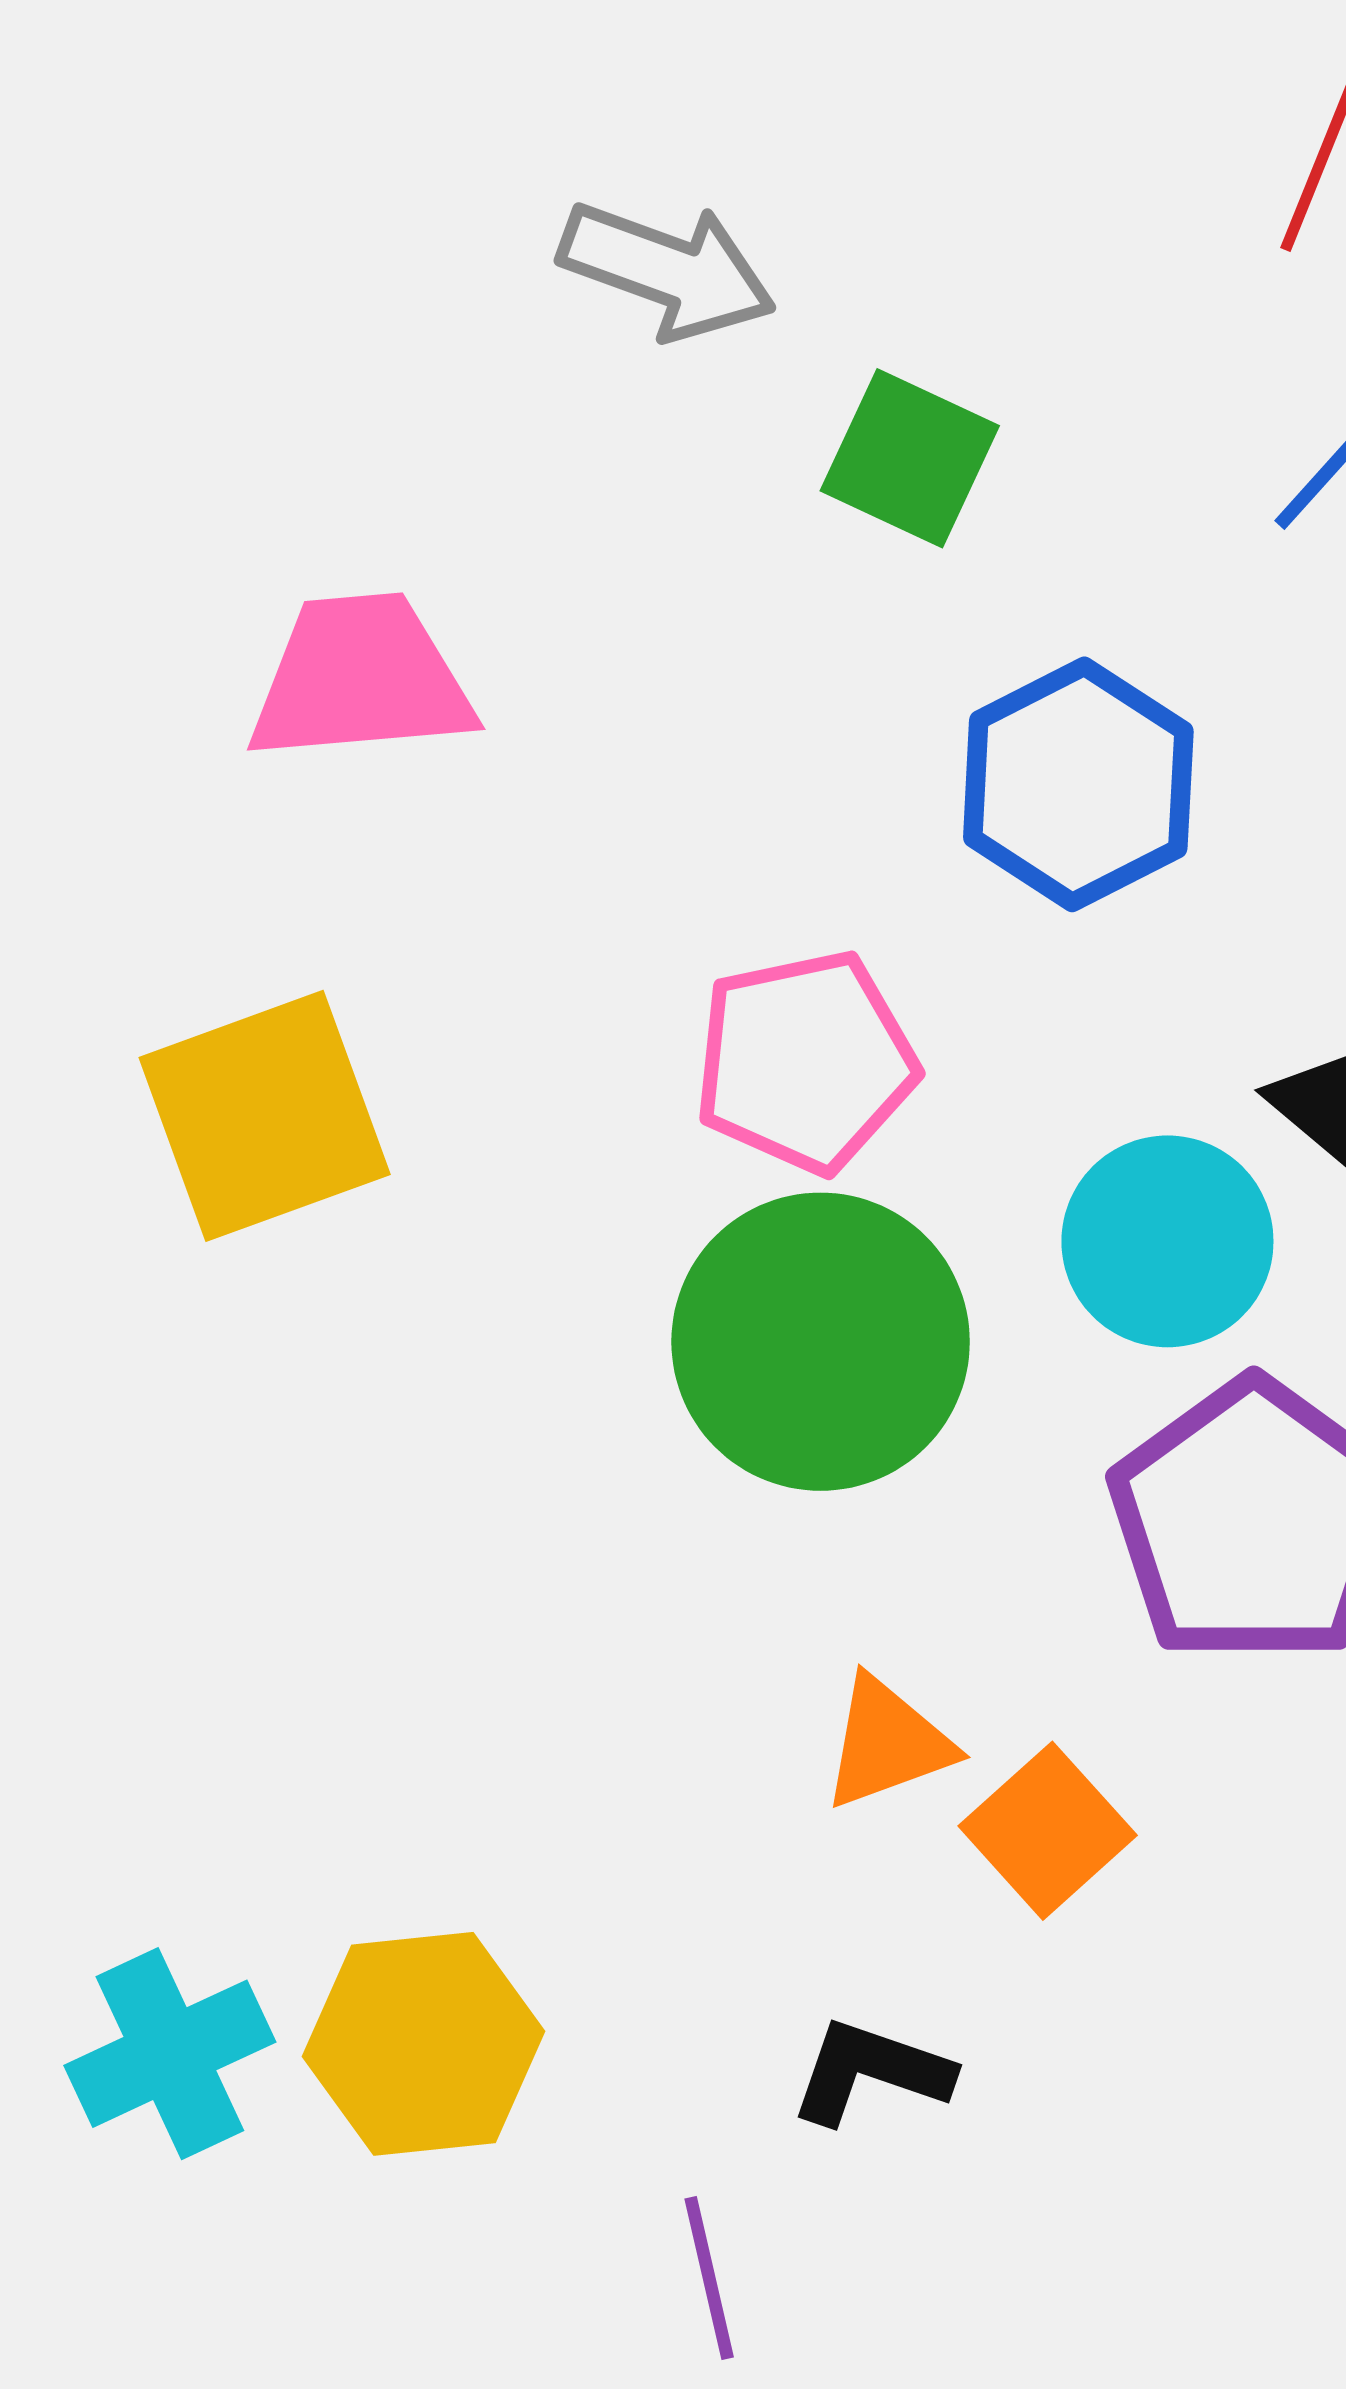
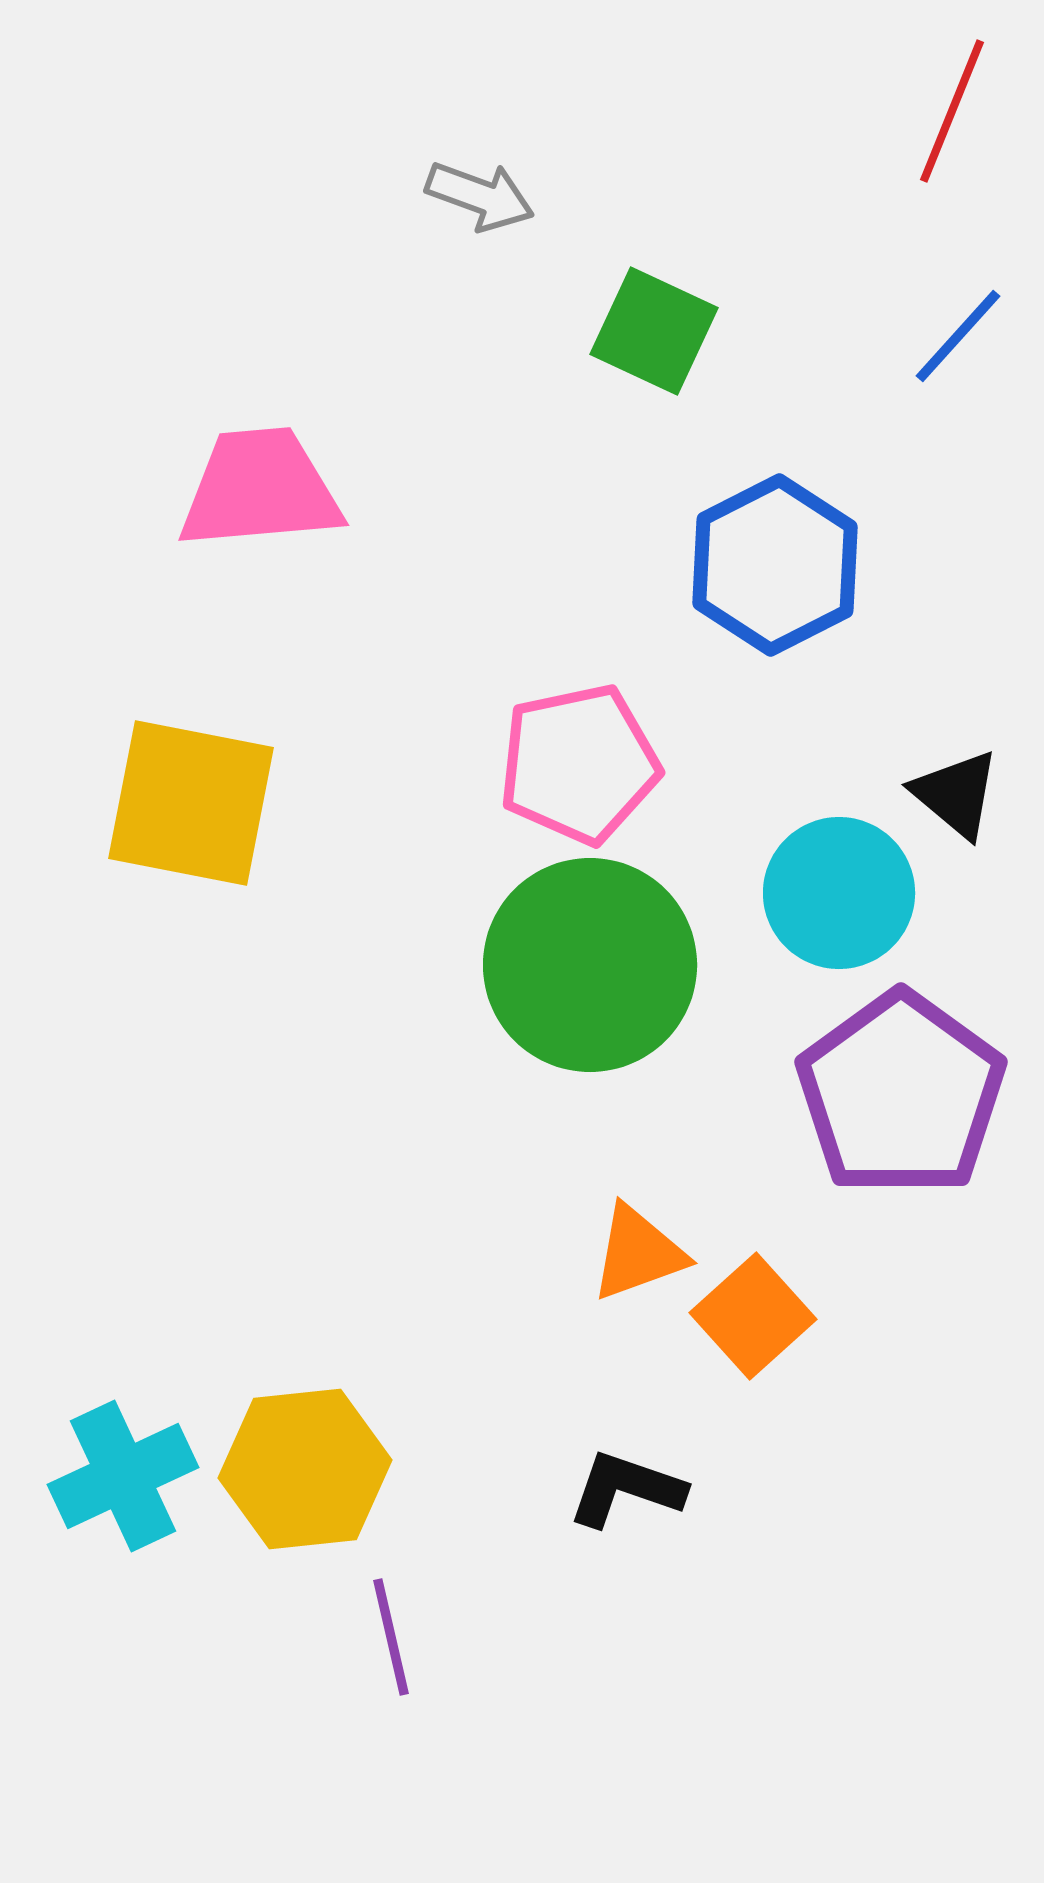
gray arrow: (667, 270) -> (480, 196), size x0.7
yellow square: (265, 1116) -> (191, 803), turned 31
purple line: (709, 2278) -> (391, 1637), moved

